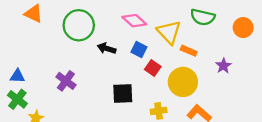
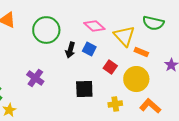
black arrow: (107, 48) -> (70, 50), turned -91
blue square: (139, 50) -> (89, 49), moved

